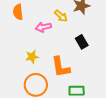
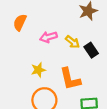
orange semicircle: (18, 12) -> (20, 22), turned 35
yellow arrow: (61, 16) -> (72, 42), moved

